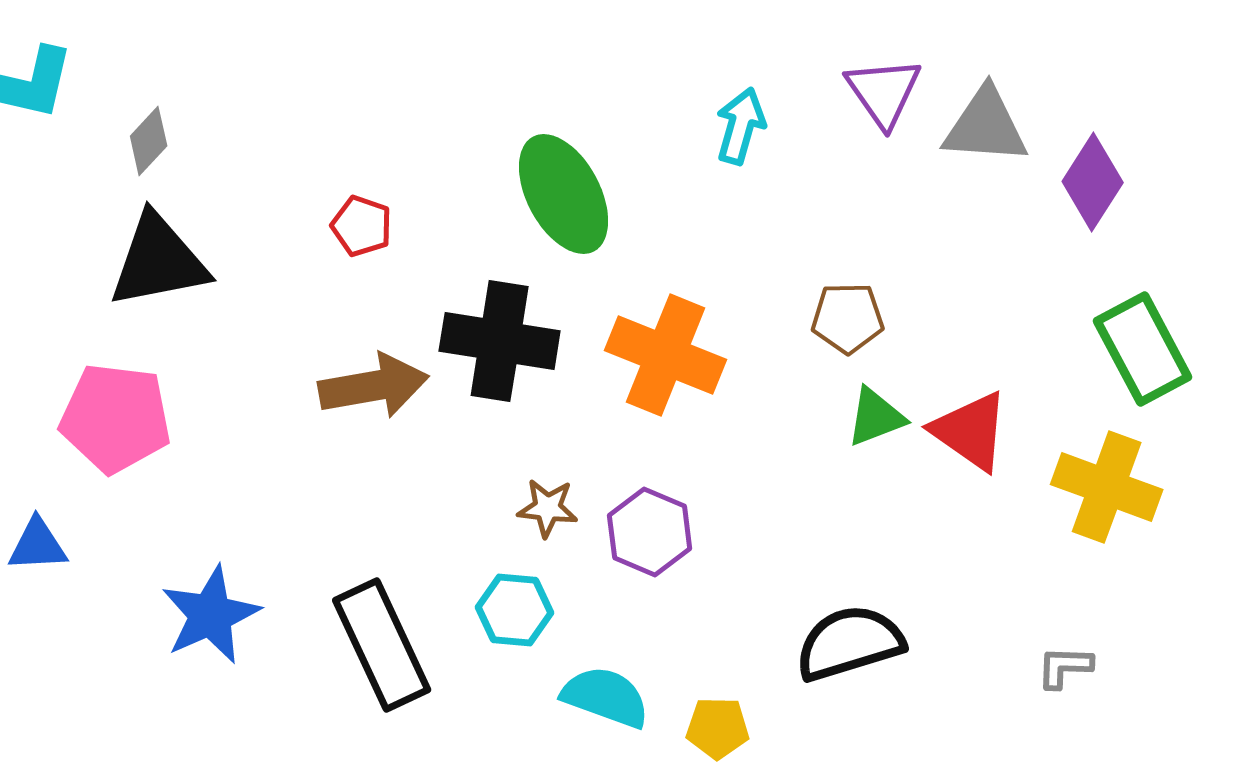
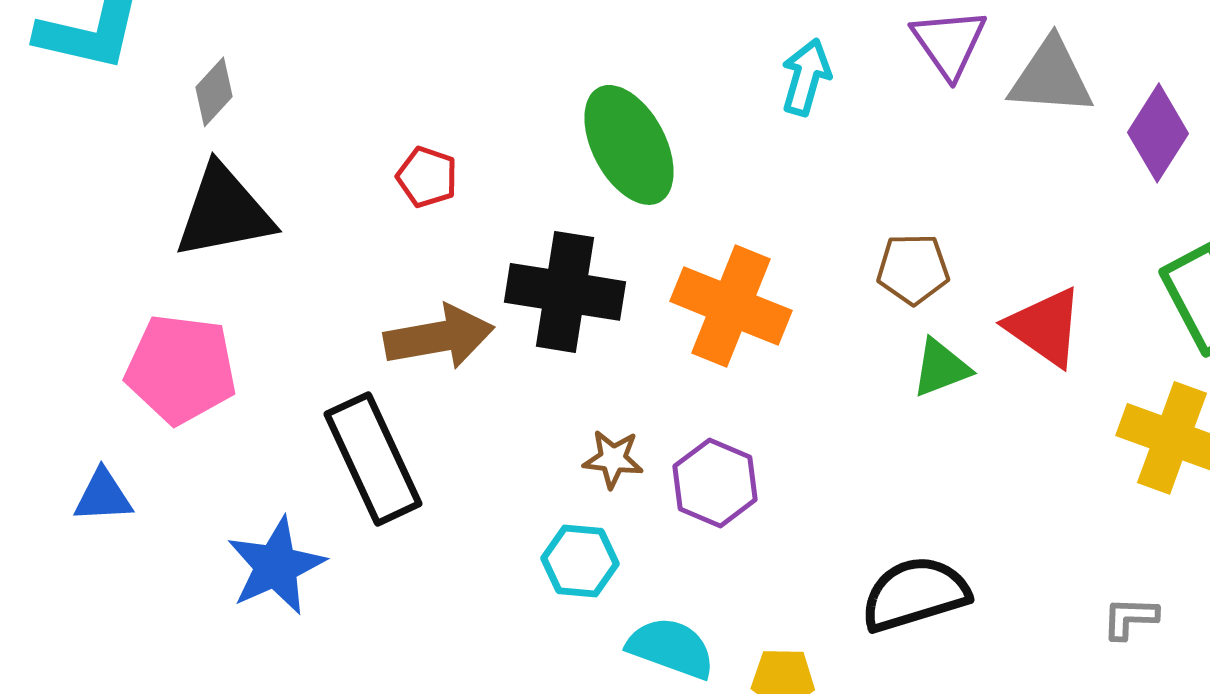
red triangle: (971, 431) -> (1045, 327), moved
black rectangle: (382, 645) -> (373, 459), moved

